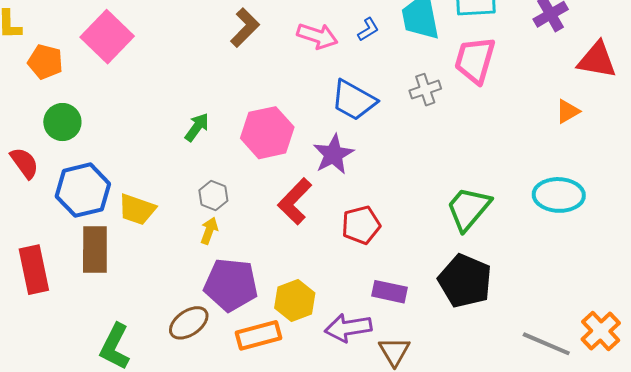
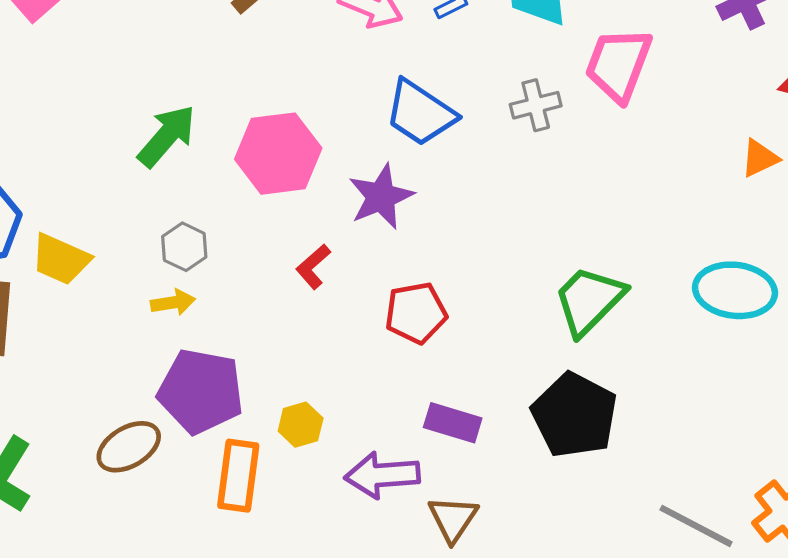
green arrow: (197, 127) -> (167, 136), size x1.4
red L-shape: (295, 201) -> (313, 267), size x0.6
yellow arrow: (209, 231) -> (173, 302), turned 56
yellow hexagon: (295, 300) -> (301, 425), size x0.7
orange rectangle: (258, 335) -> (238, 476), turned -72

